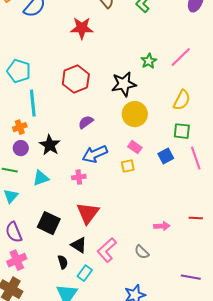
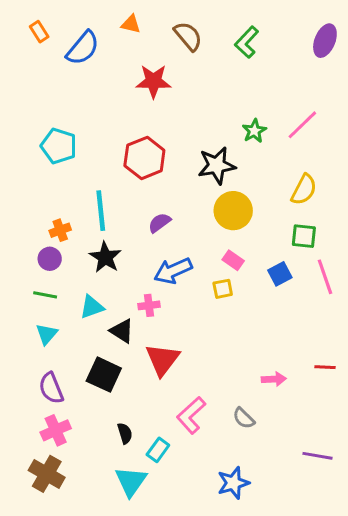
cyan line: (33, 103) -> (101, 211), moved
purple circle: (21, 148) -> (50, 259), moved
black triangle: (79, 245) -> (122, 331), moved

